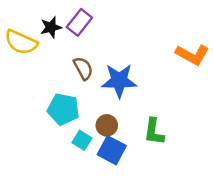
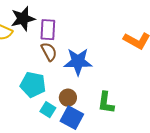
purple rectangle: (79, 22) -> (48, 30), moved, turned -35
black star: (51, 27) -> (23, 19), size x1.4

